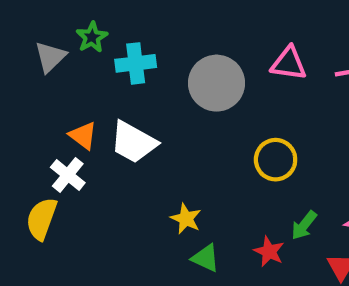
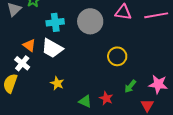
cyan cross: (136, 63) -> (55, 22), moved
yellow star: (186, 219) -> (57, 83), moved
red star: (269, 251) -> (106, 98), moved

